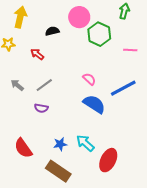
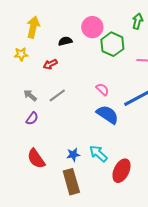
red arrow: (37, 54) -> (50, 64), turned -64
purple semicircle: (41, 108) -> (32, 118), moved, turned -64
brown rectangle: (58, 171) -> (71, 182), turned 40

